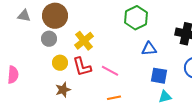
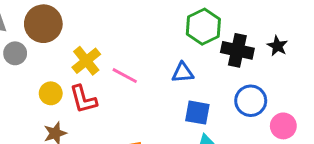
green hexagon: (136, 18) -> (203, 27), moved
gray circle: (49, 39) -> (15, 53), moved
pink line: (110, 71) -> (125, 76), moved

